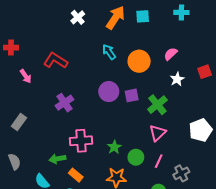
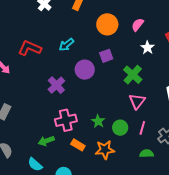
cyan arrow: (109, 52) -> (66, 45), moved, turned -84
orange circle: (139, 61) -> (107, 24), moved
purple square: (132, 95) -> (106, 56), moved
purple cross: (65, 103) -> (56, 85), moved
orange rectangle: (76, 175) -> (78, 145), moved

